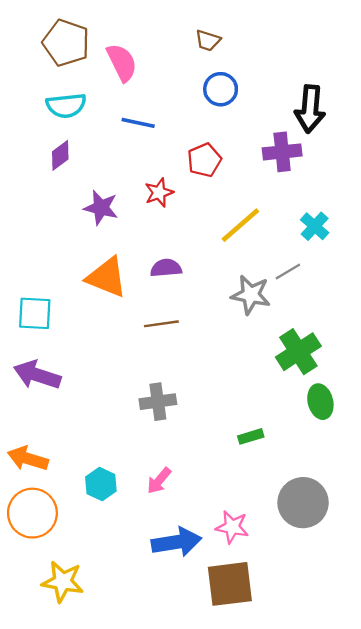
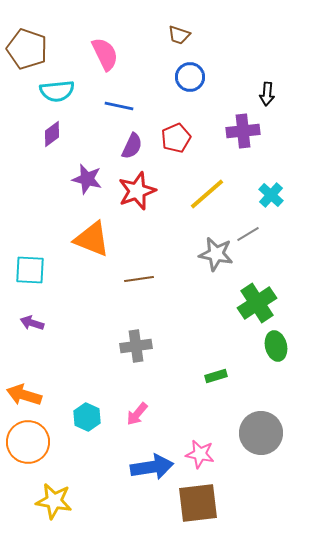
brown pentagon: (66, 43) -> (27, 49), moved
black arrow: (310, 109) -> (267, 94), size x0.6
red star: (159, 193) -> (137, 191), moved, size x1.5
purple semicircle: (166, 268) -> (132, 146), moved, turned 120
purple arrow: (37, 375) -> (32, 323), size x0.6

